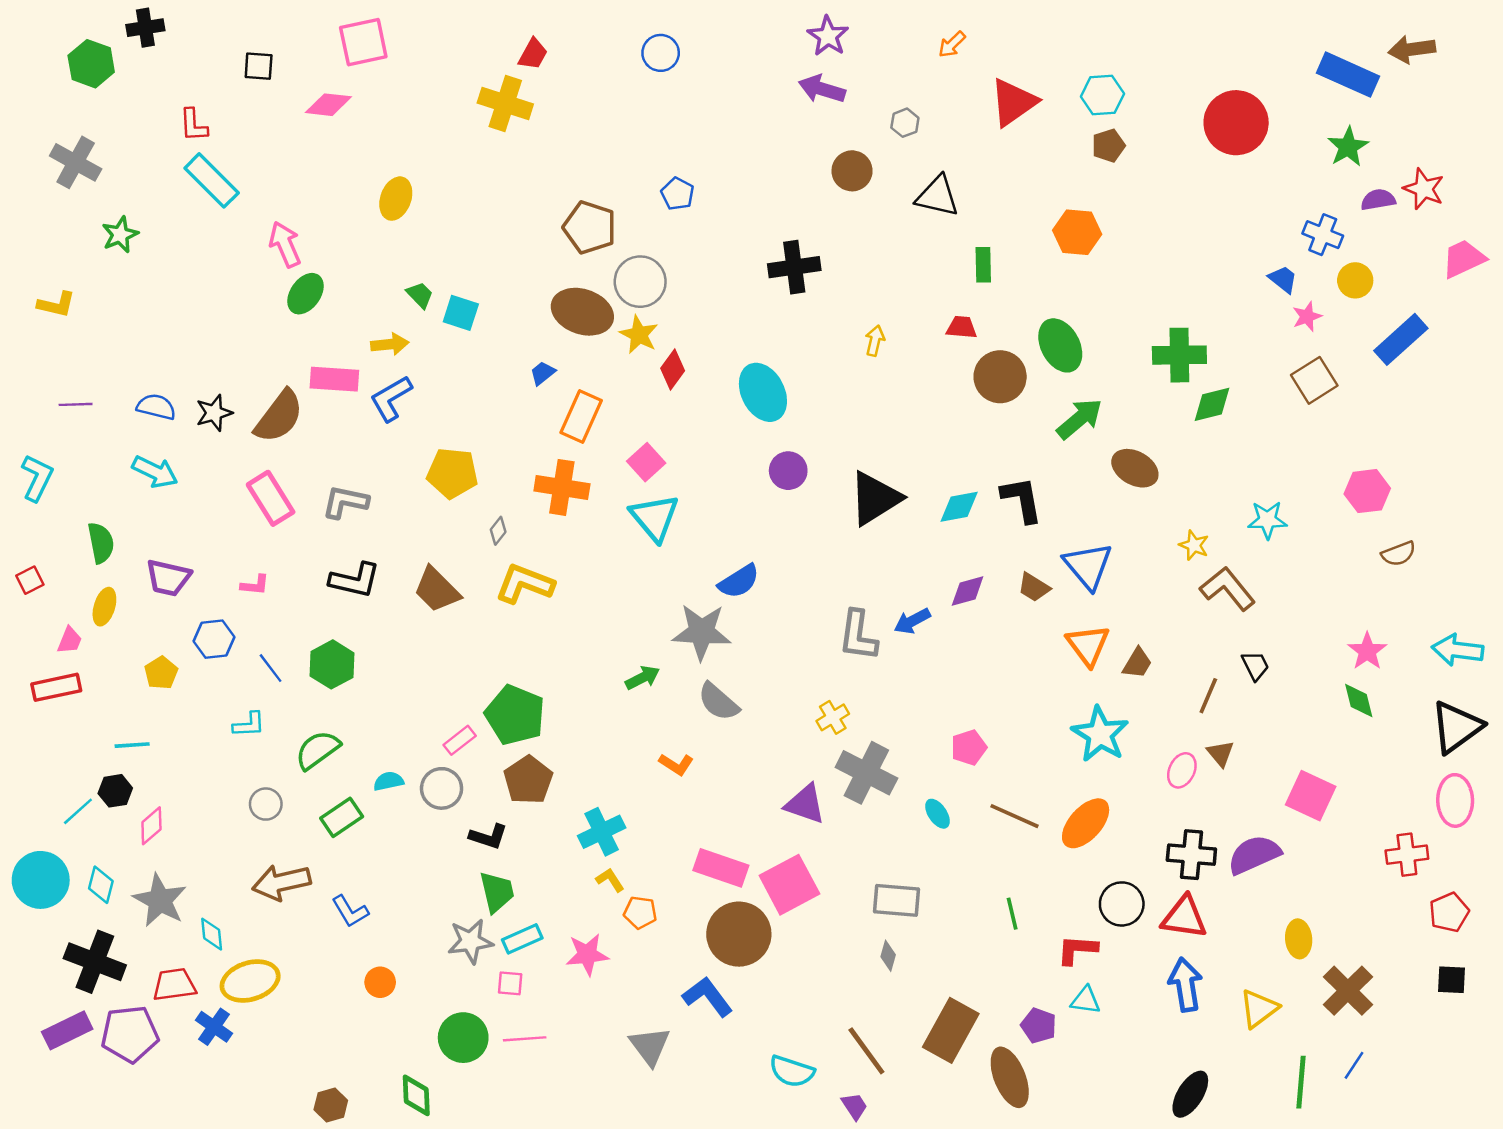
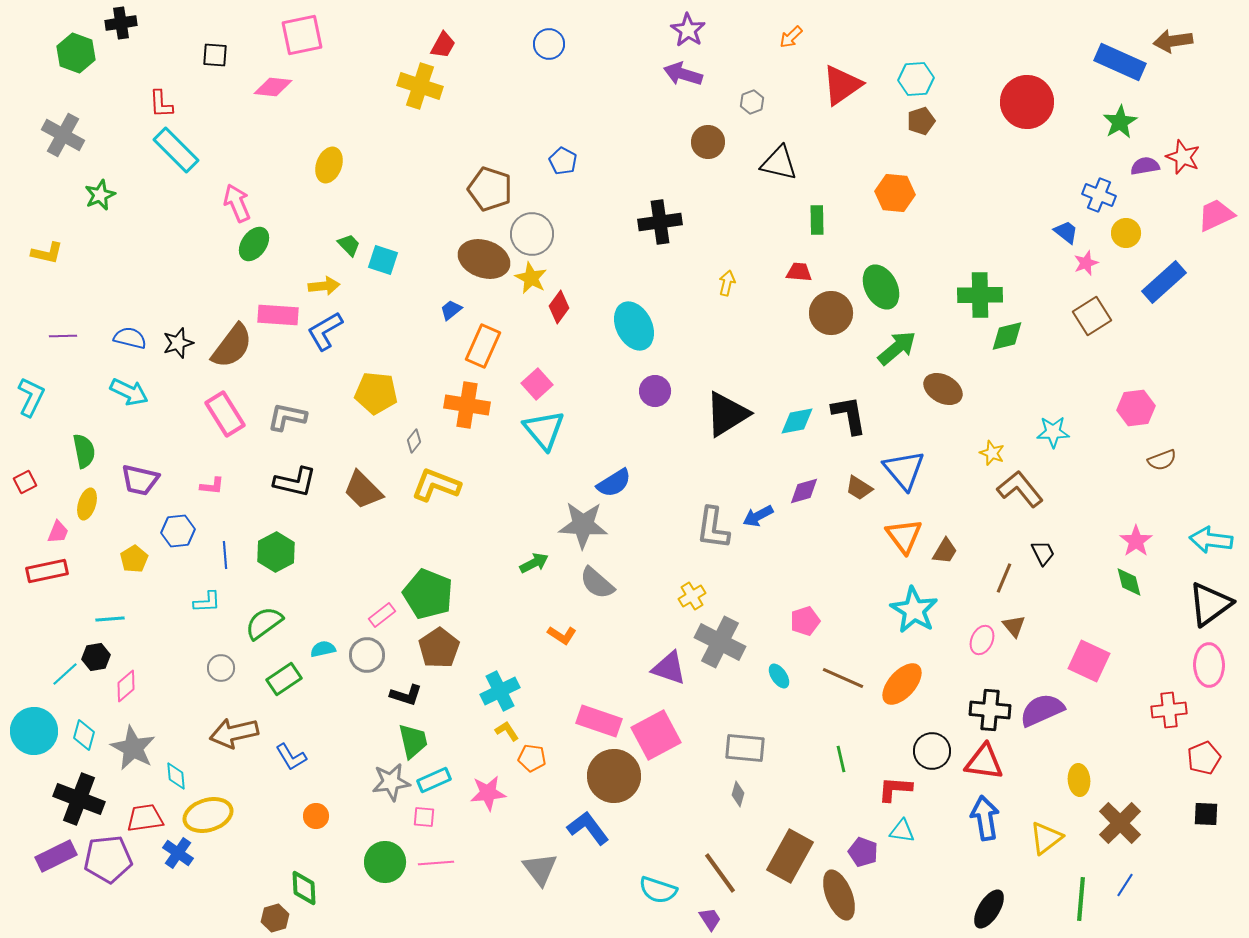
blue line: (271, 668) -> (225, 555), turned 32
green diamond: (416, 1095) -> (304, 888), moved

